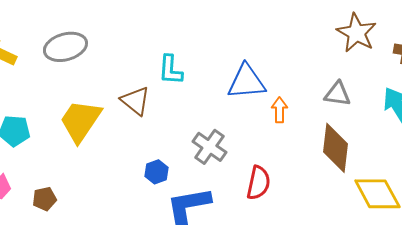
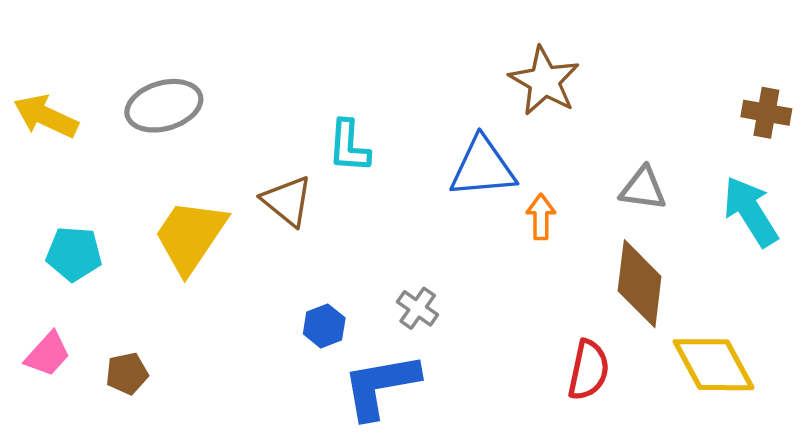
brown star: (356, 33) -> (544, 81), moved
gray cross: (209, 147) -> (418, 308), moved, size x0.7
red semicircle: (258, 183) -> (588, 370), moved

